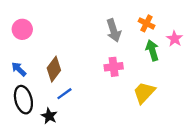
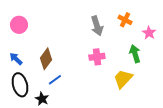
green arrow: (152, 50) -> (135, 54), moved

